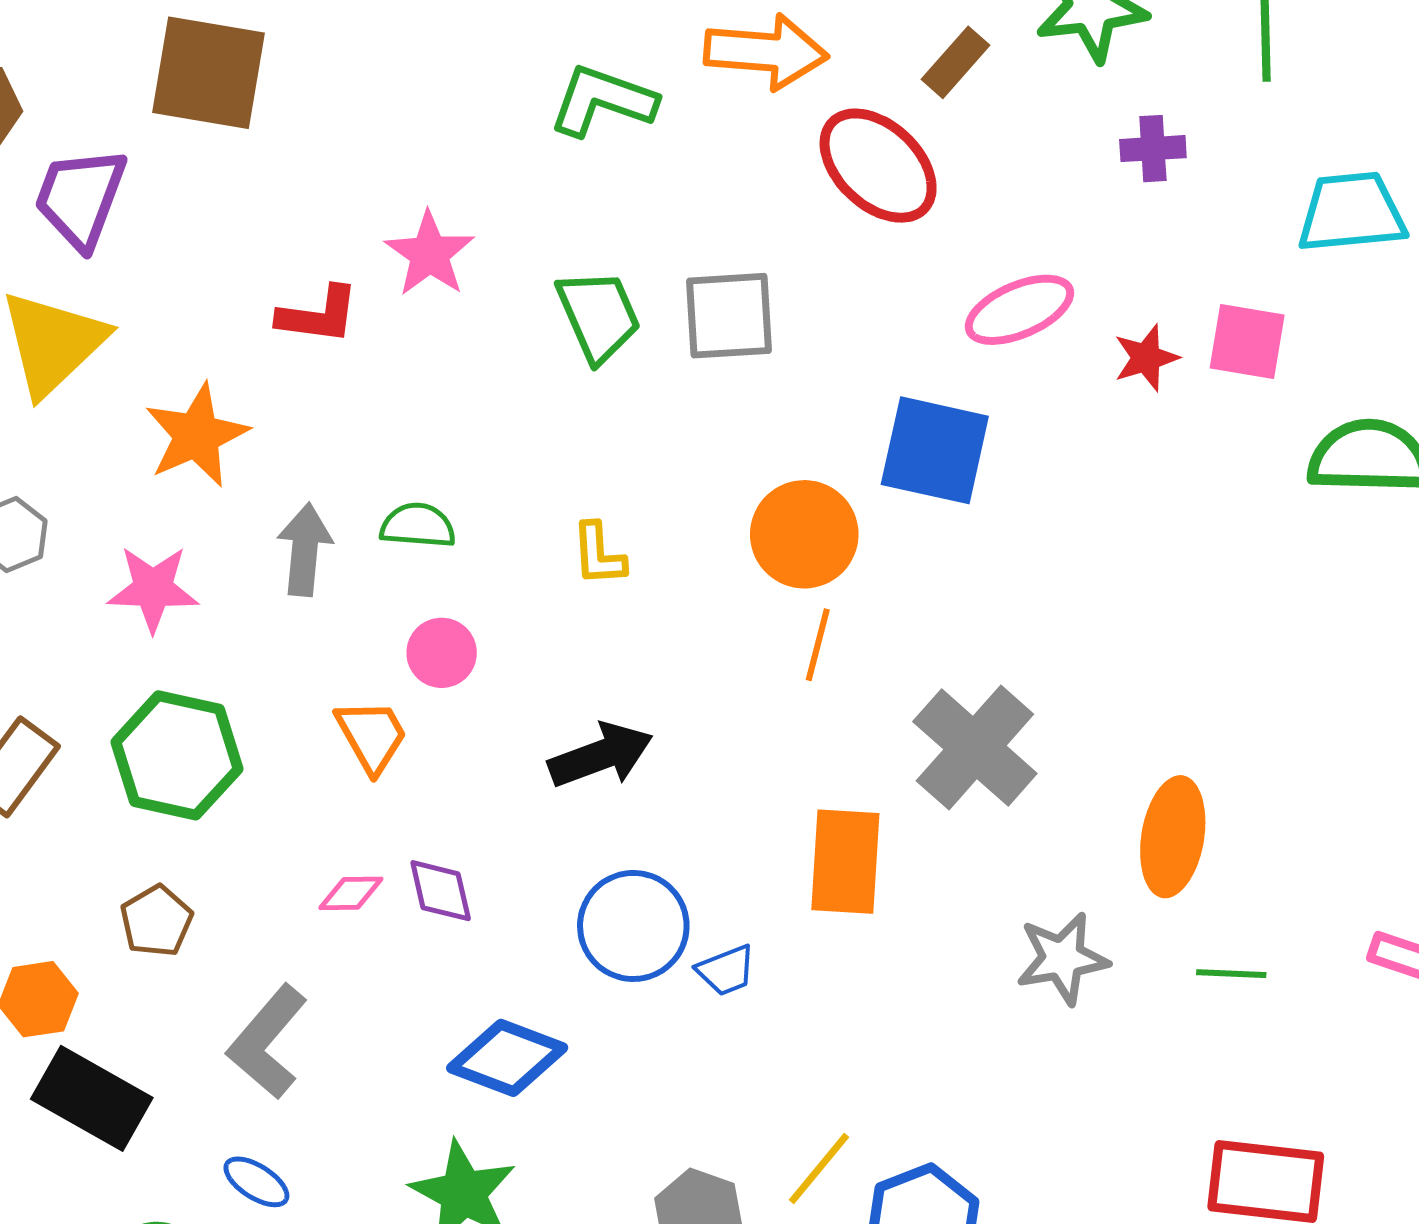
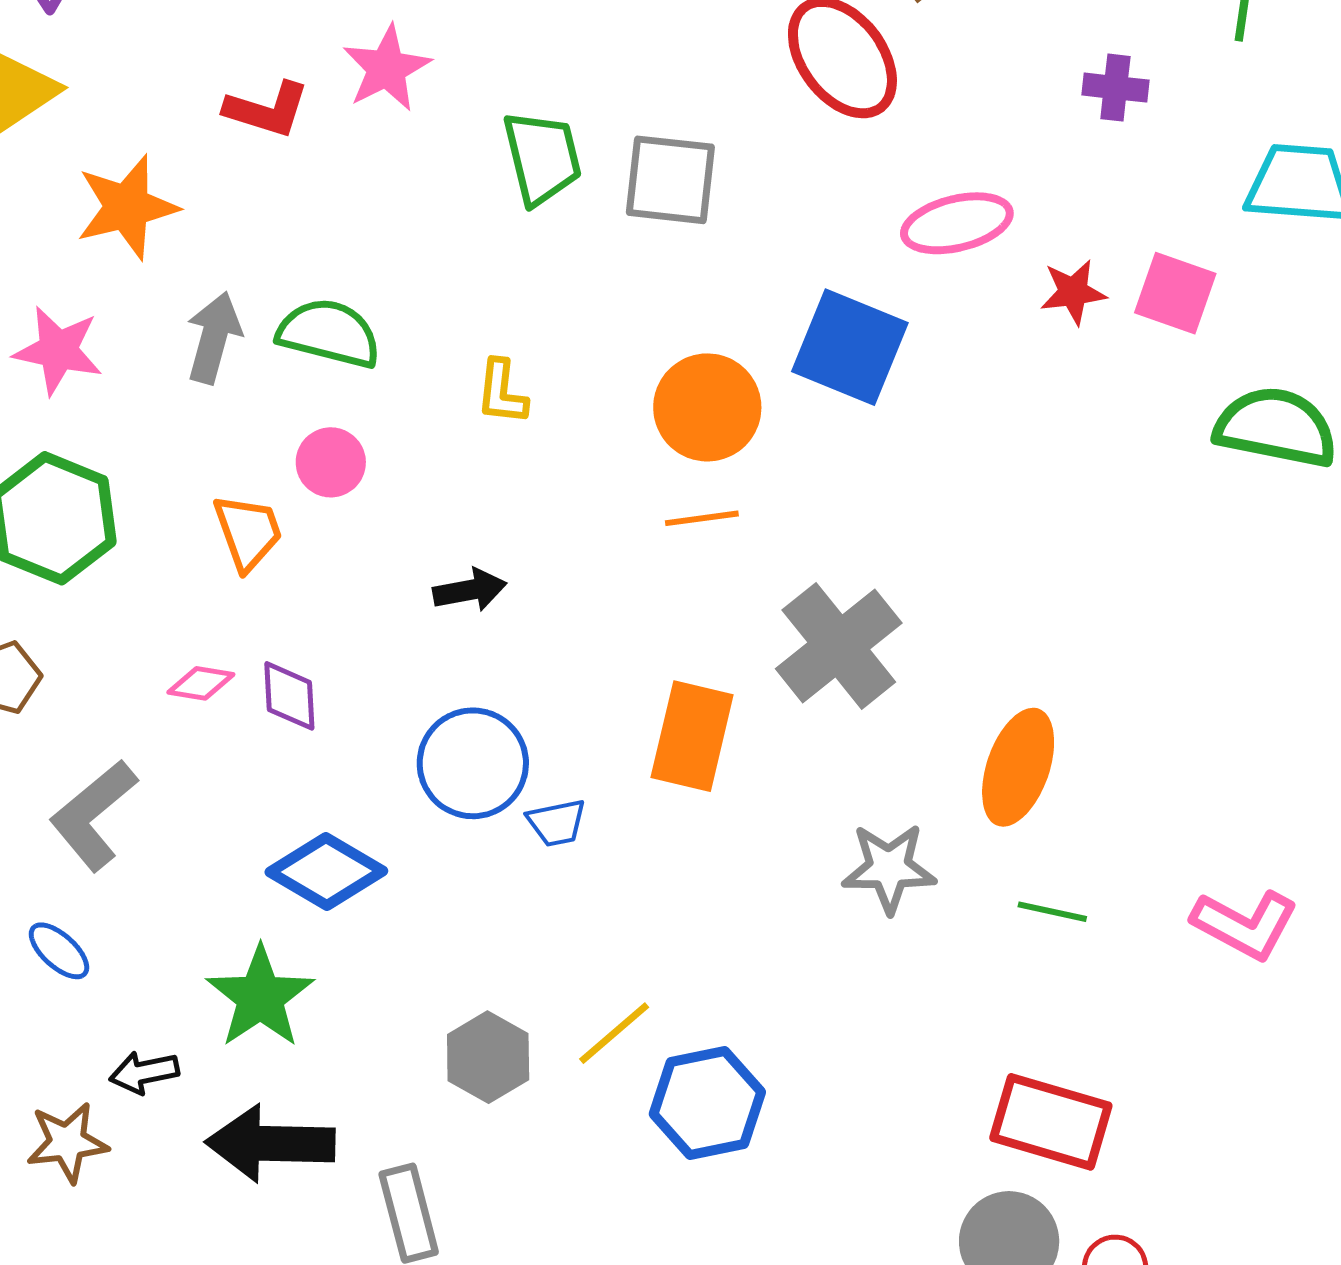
green semicircle: (418, 526) -> (329, 333), size x1.4
orange line: (818, 645) -> (702, 518), turned 58
black arrow: (601, 755) -> (470, 590), size x0.7

